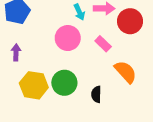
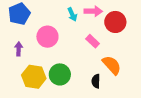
pink circle: (68, 38) -> (47, 37), moved
black semicircle: (96, 94) -> (96, 81), moved

